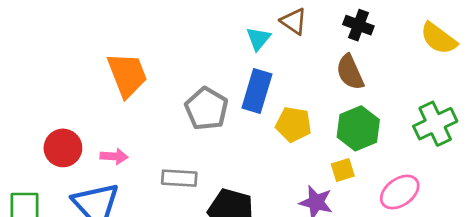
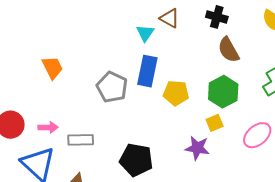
brown semicircle: (350, 72) -> (229, 50), moved
orange trapezoid: (127, 75) -> (52, 68), size x0.7
gray rectangle: (179, 178) -> (81, 140), moved

